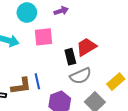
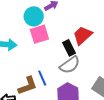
cyan circle: (27, 13) -> (34, 16), moved
gray semicircle: (81, 76) -> (70, 65), moved

